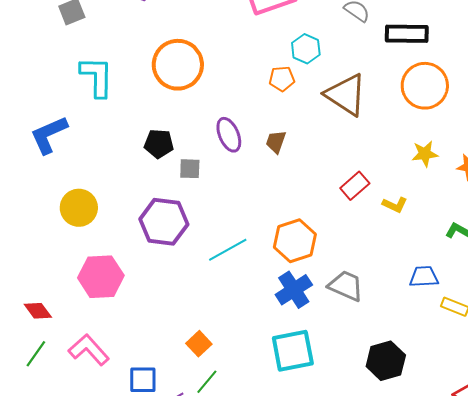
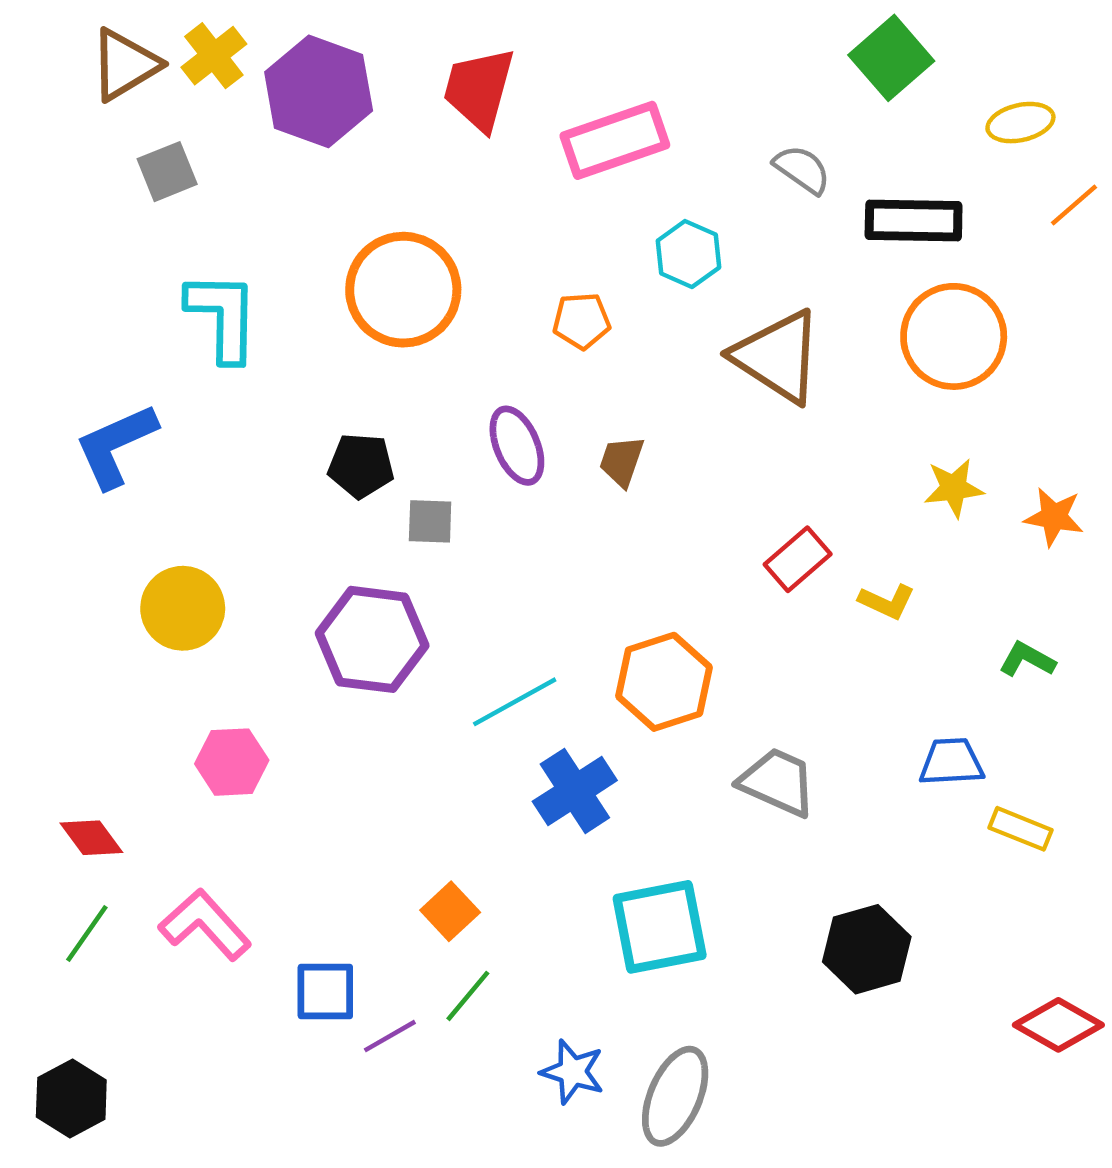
orange pentagon: (282, 79) -> (582, 321), moved
pink hexagon: (101, 277) -> (232, 762), size x0.7
blue cross: (294, 290) -> (575, 791), moved

